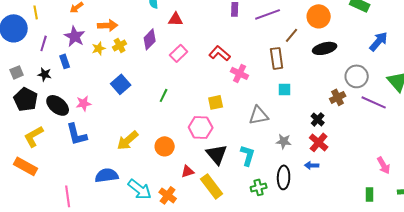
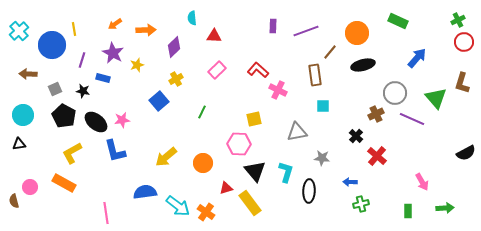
orange arrow: (108, 25) -> (146, 30), moved
purple diamond: (150, 39) -> (174, 47), moved
yellow cross: (120, 45) -> (176, 79), moved
blue rectangle: (65, 61) -> (103, 78), turned -56
red cross: (319, 142) -> (377, 156), moved
black ellipse: (284, 177) -> (309, 191), moved
green cross: (259, 187) -> (361, 204), moved

